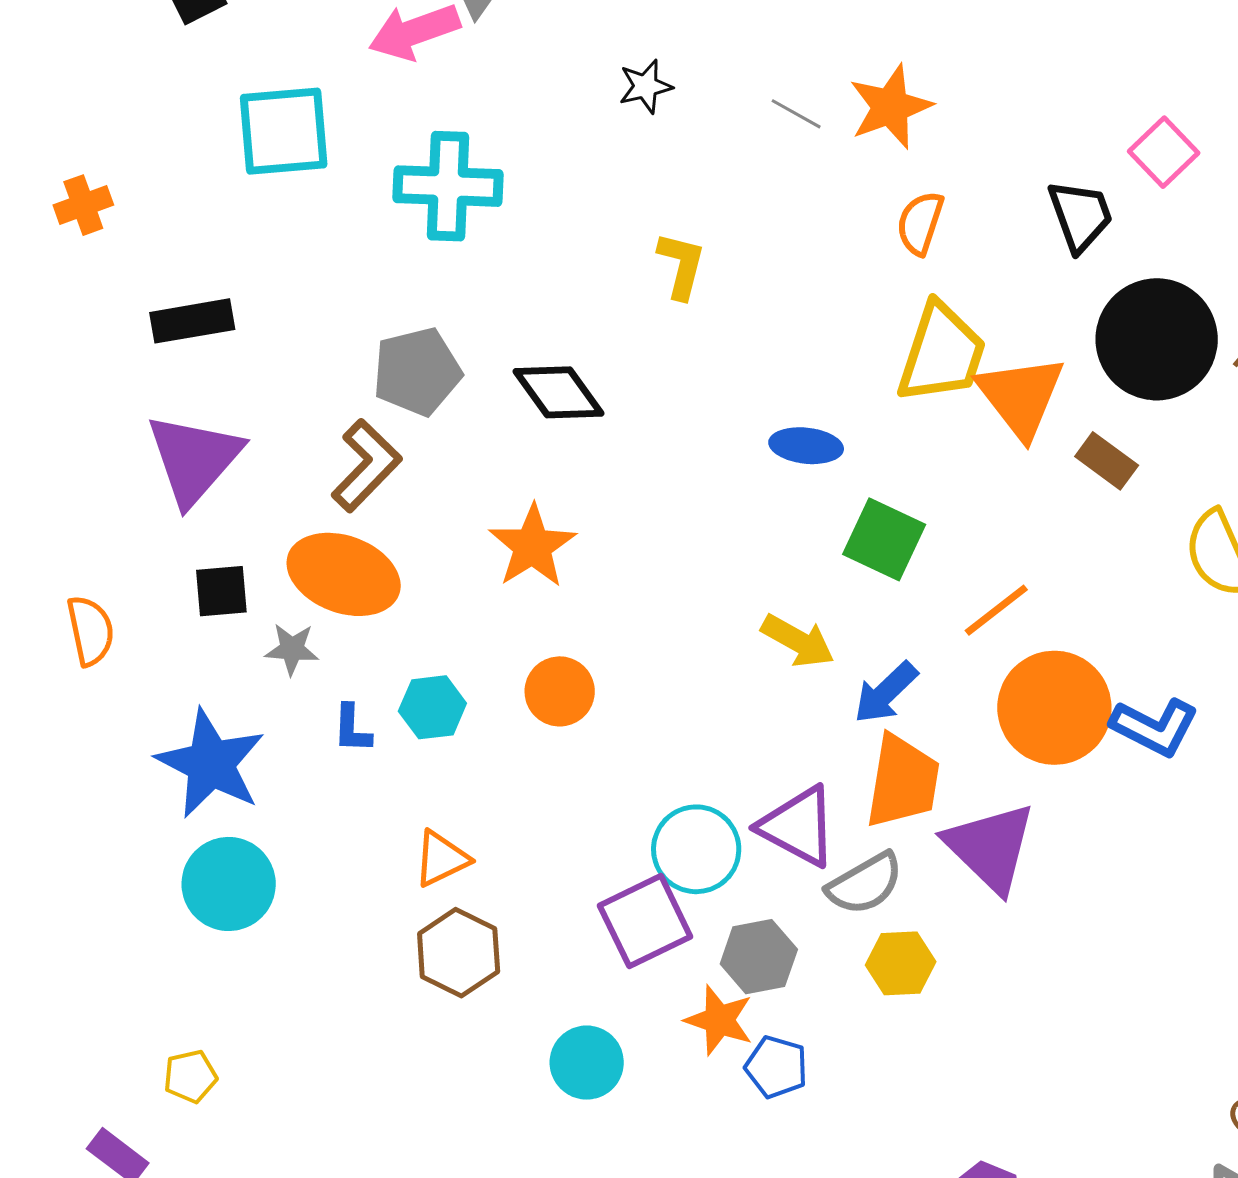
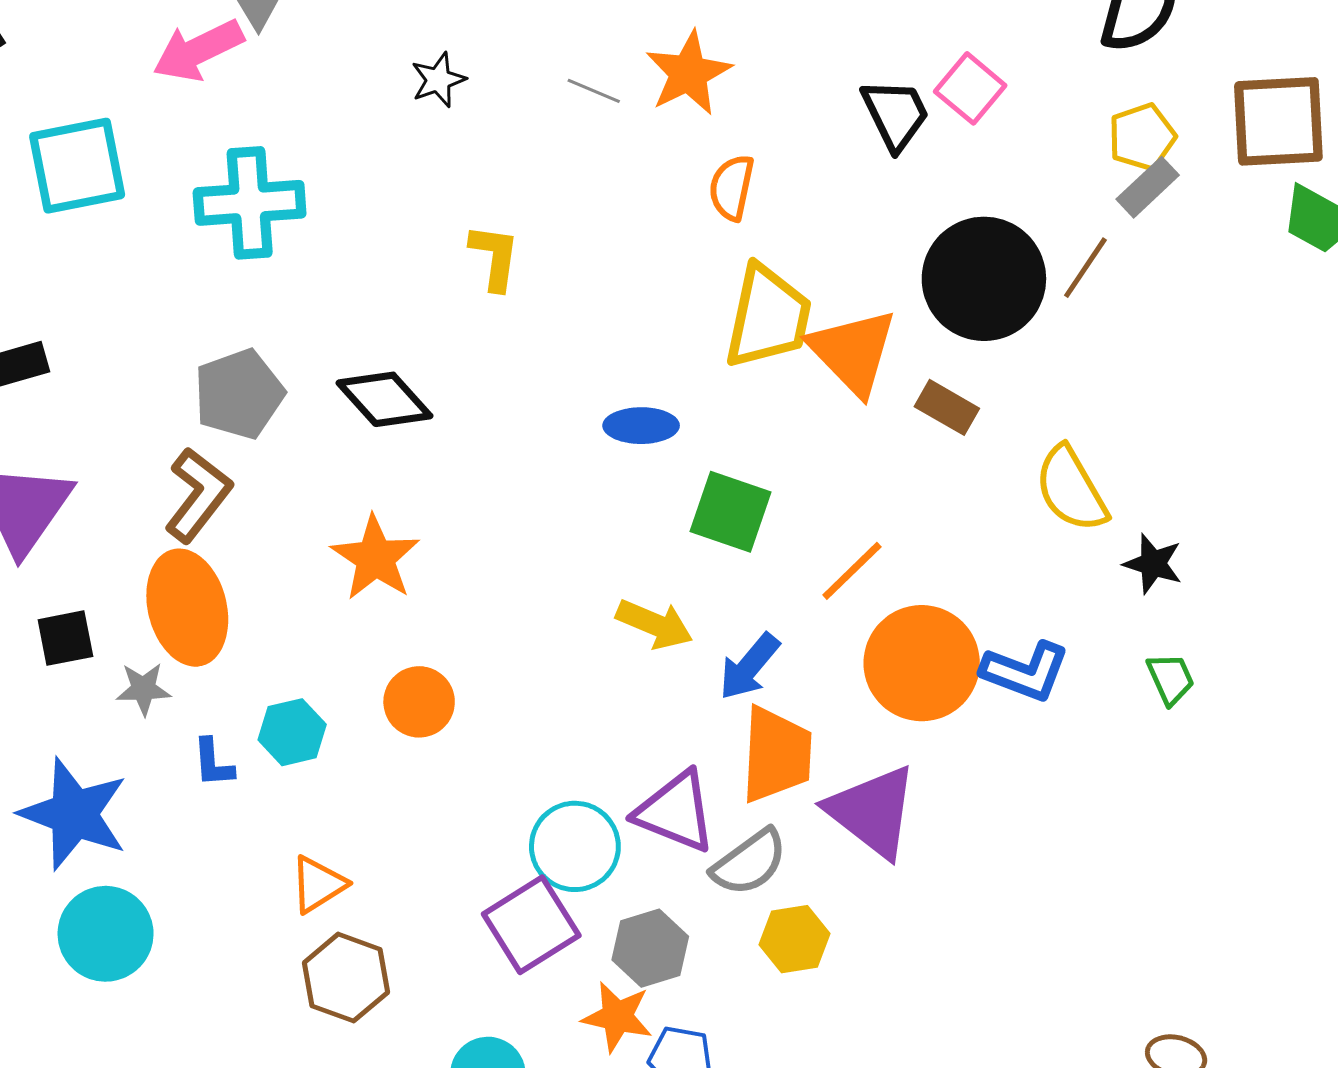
black trapezoid: (1080, 216) -> (895, 114), moved
orange ellipse: (344, 574) -> (187, 608), turned 62

